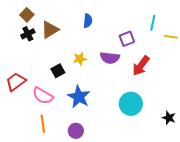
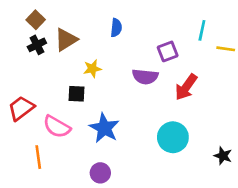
yellow star: (80, 59) -> (92, 69), moved
black square: (58, 71) -> (77, 94), turned 32
orange line: (43, 124) -> (38, 157), moved

